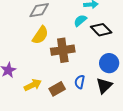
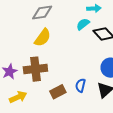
brown cross: (63, 50) -> (35, 69), moved
yellow arrow: (33, 85) -> (18, 97), moved

